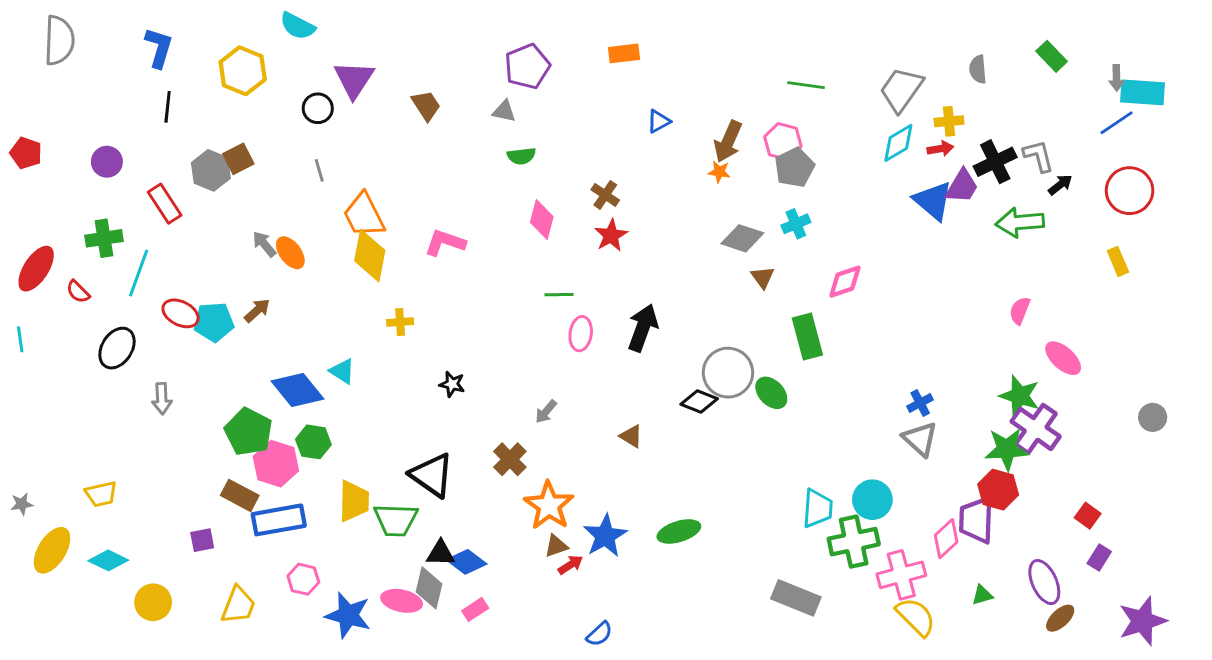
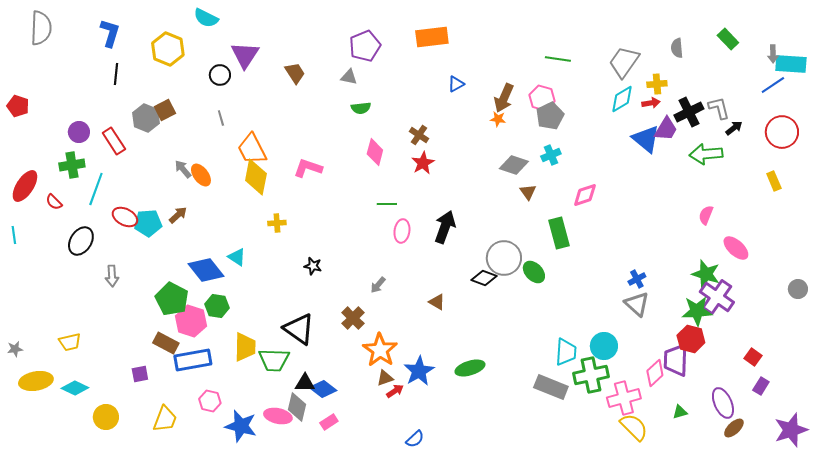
orange rectangle: (624, 53) -> (432, 37), size x1.5
purple circle: (107, 162) -> (79, 132), moved
yellow ellipse: (52, 550) -> (36, 381), turned 48
gray rectangle: (796, 598) -> (551, 387), moved

